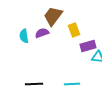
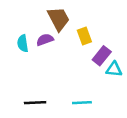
brown trapezoid: (53, 16) -> (58, 19), turned 115
purple rectangle: (88, 46) -> (102, 56), turned -35

